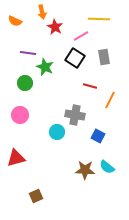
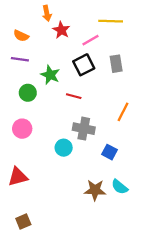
orange semicircle: (15, 21) -> (21, 36), moved
purple line: (28, 53) -> (20, 59), moved
black square: (75, 58) -> (84, 65), turned 30
red line: (90, 86) -> (74, 96), moved
brown square: (36, 196) -> (23, 222), moved

